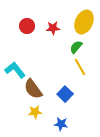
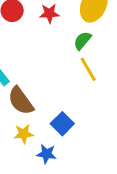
blue square: (65, 94) -> (62, 124), moved
blue star: (61, 124) -> (47, 154), moved

